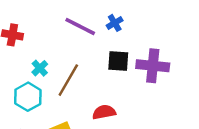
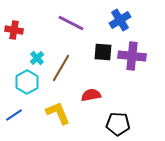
blue cross: (115, 23) -> (120, 20), moved, size x1.5

